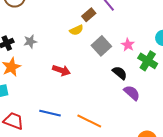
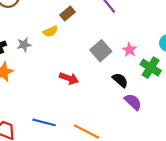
brown rectangle: (89, 15) -> (67, 13), moved
yellow semicircle: (76, 30) -> (50, 31), moved
red arrow: (61, 70) -> (69, 78), moved

